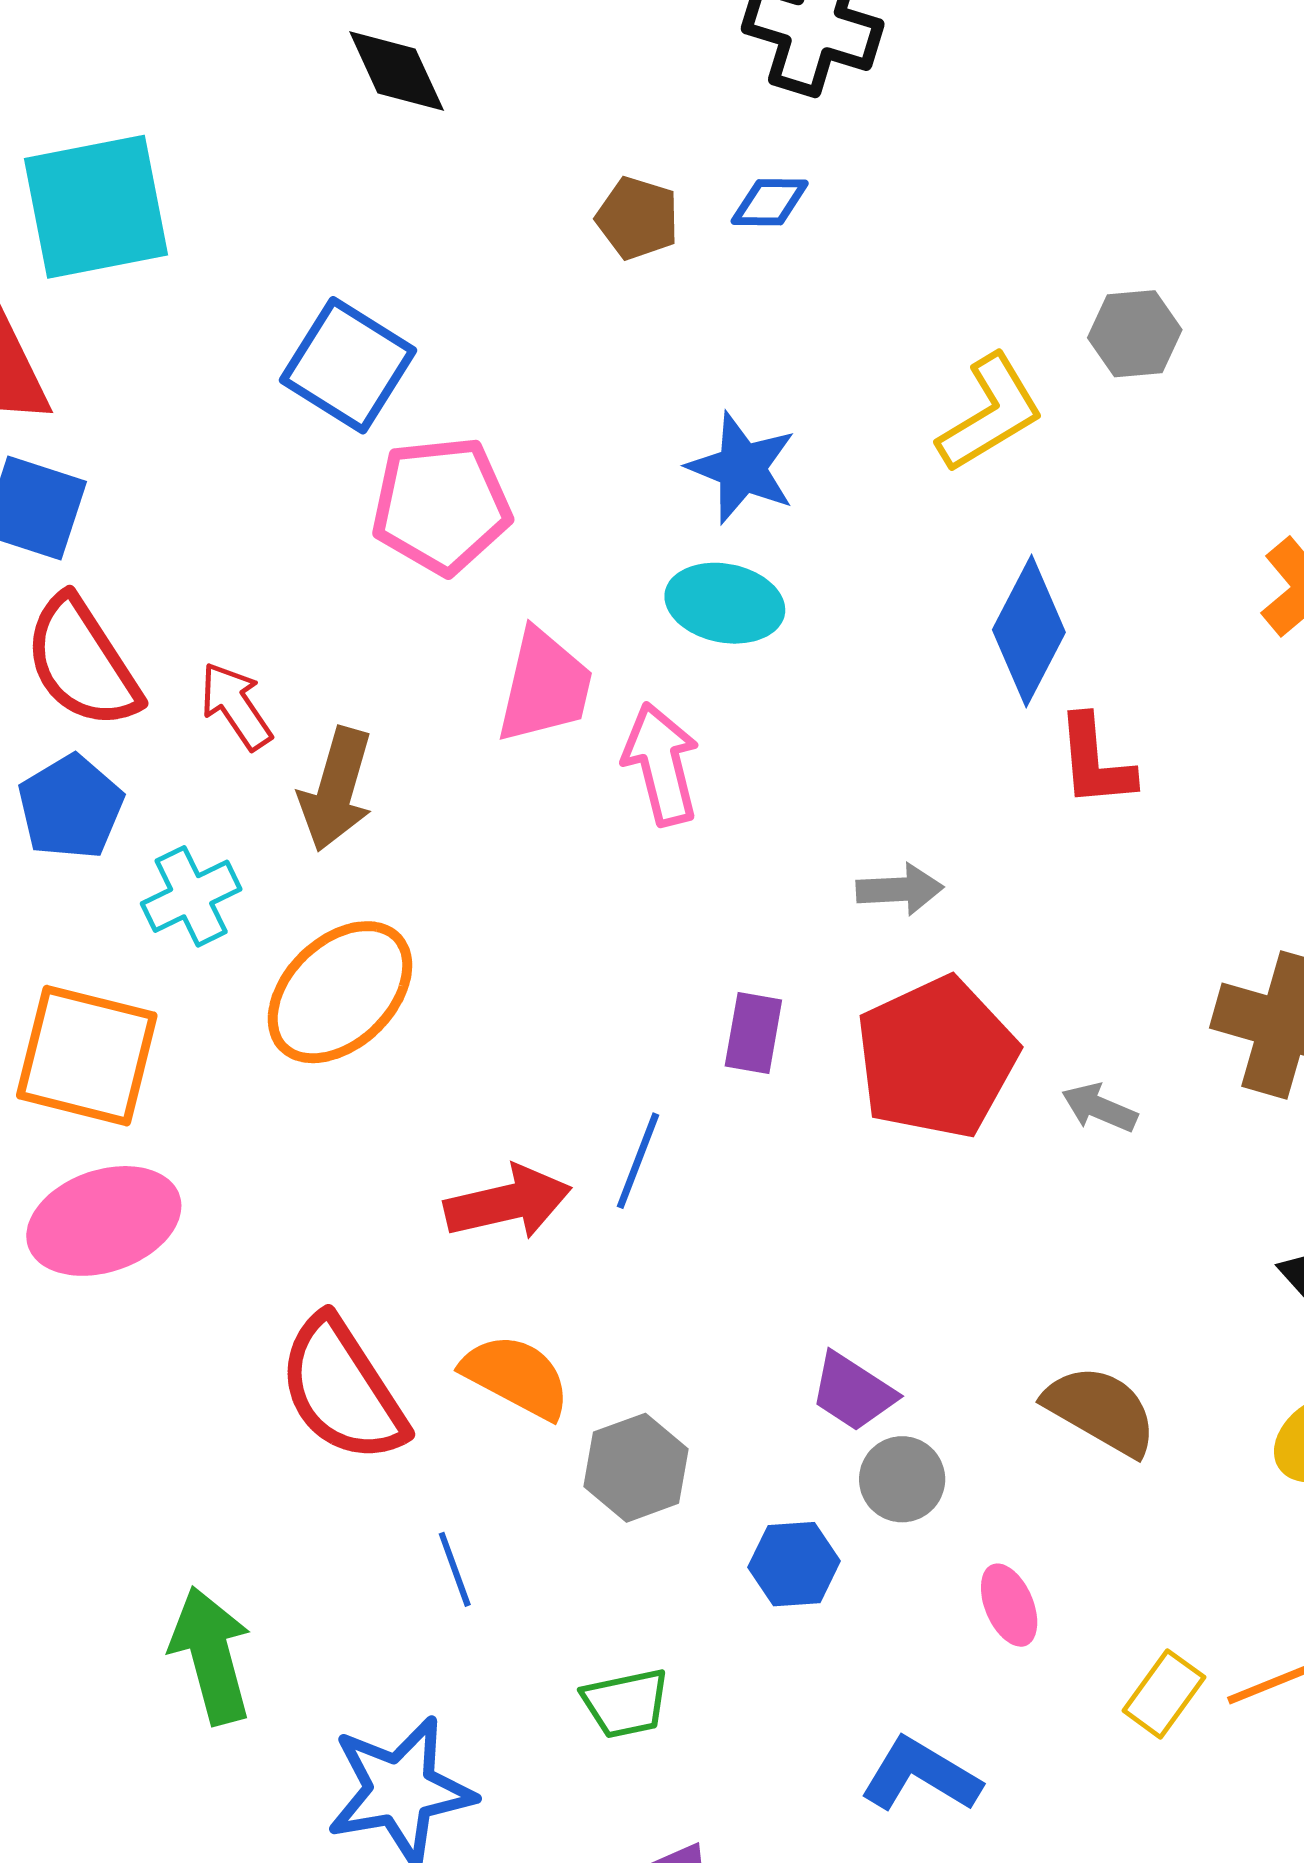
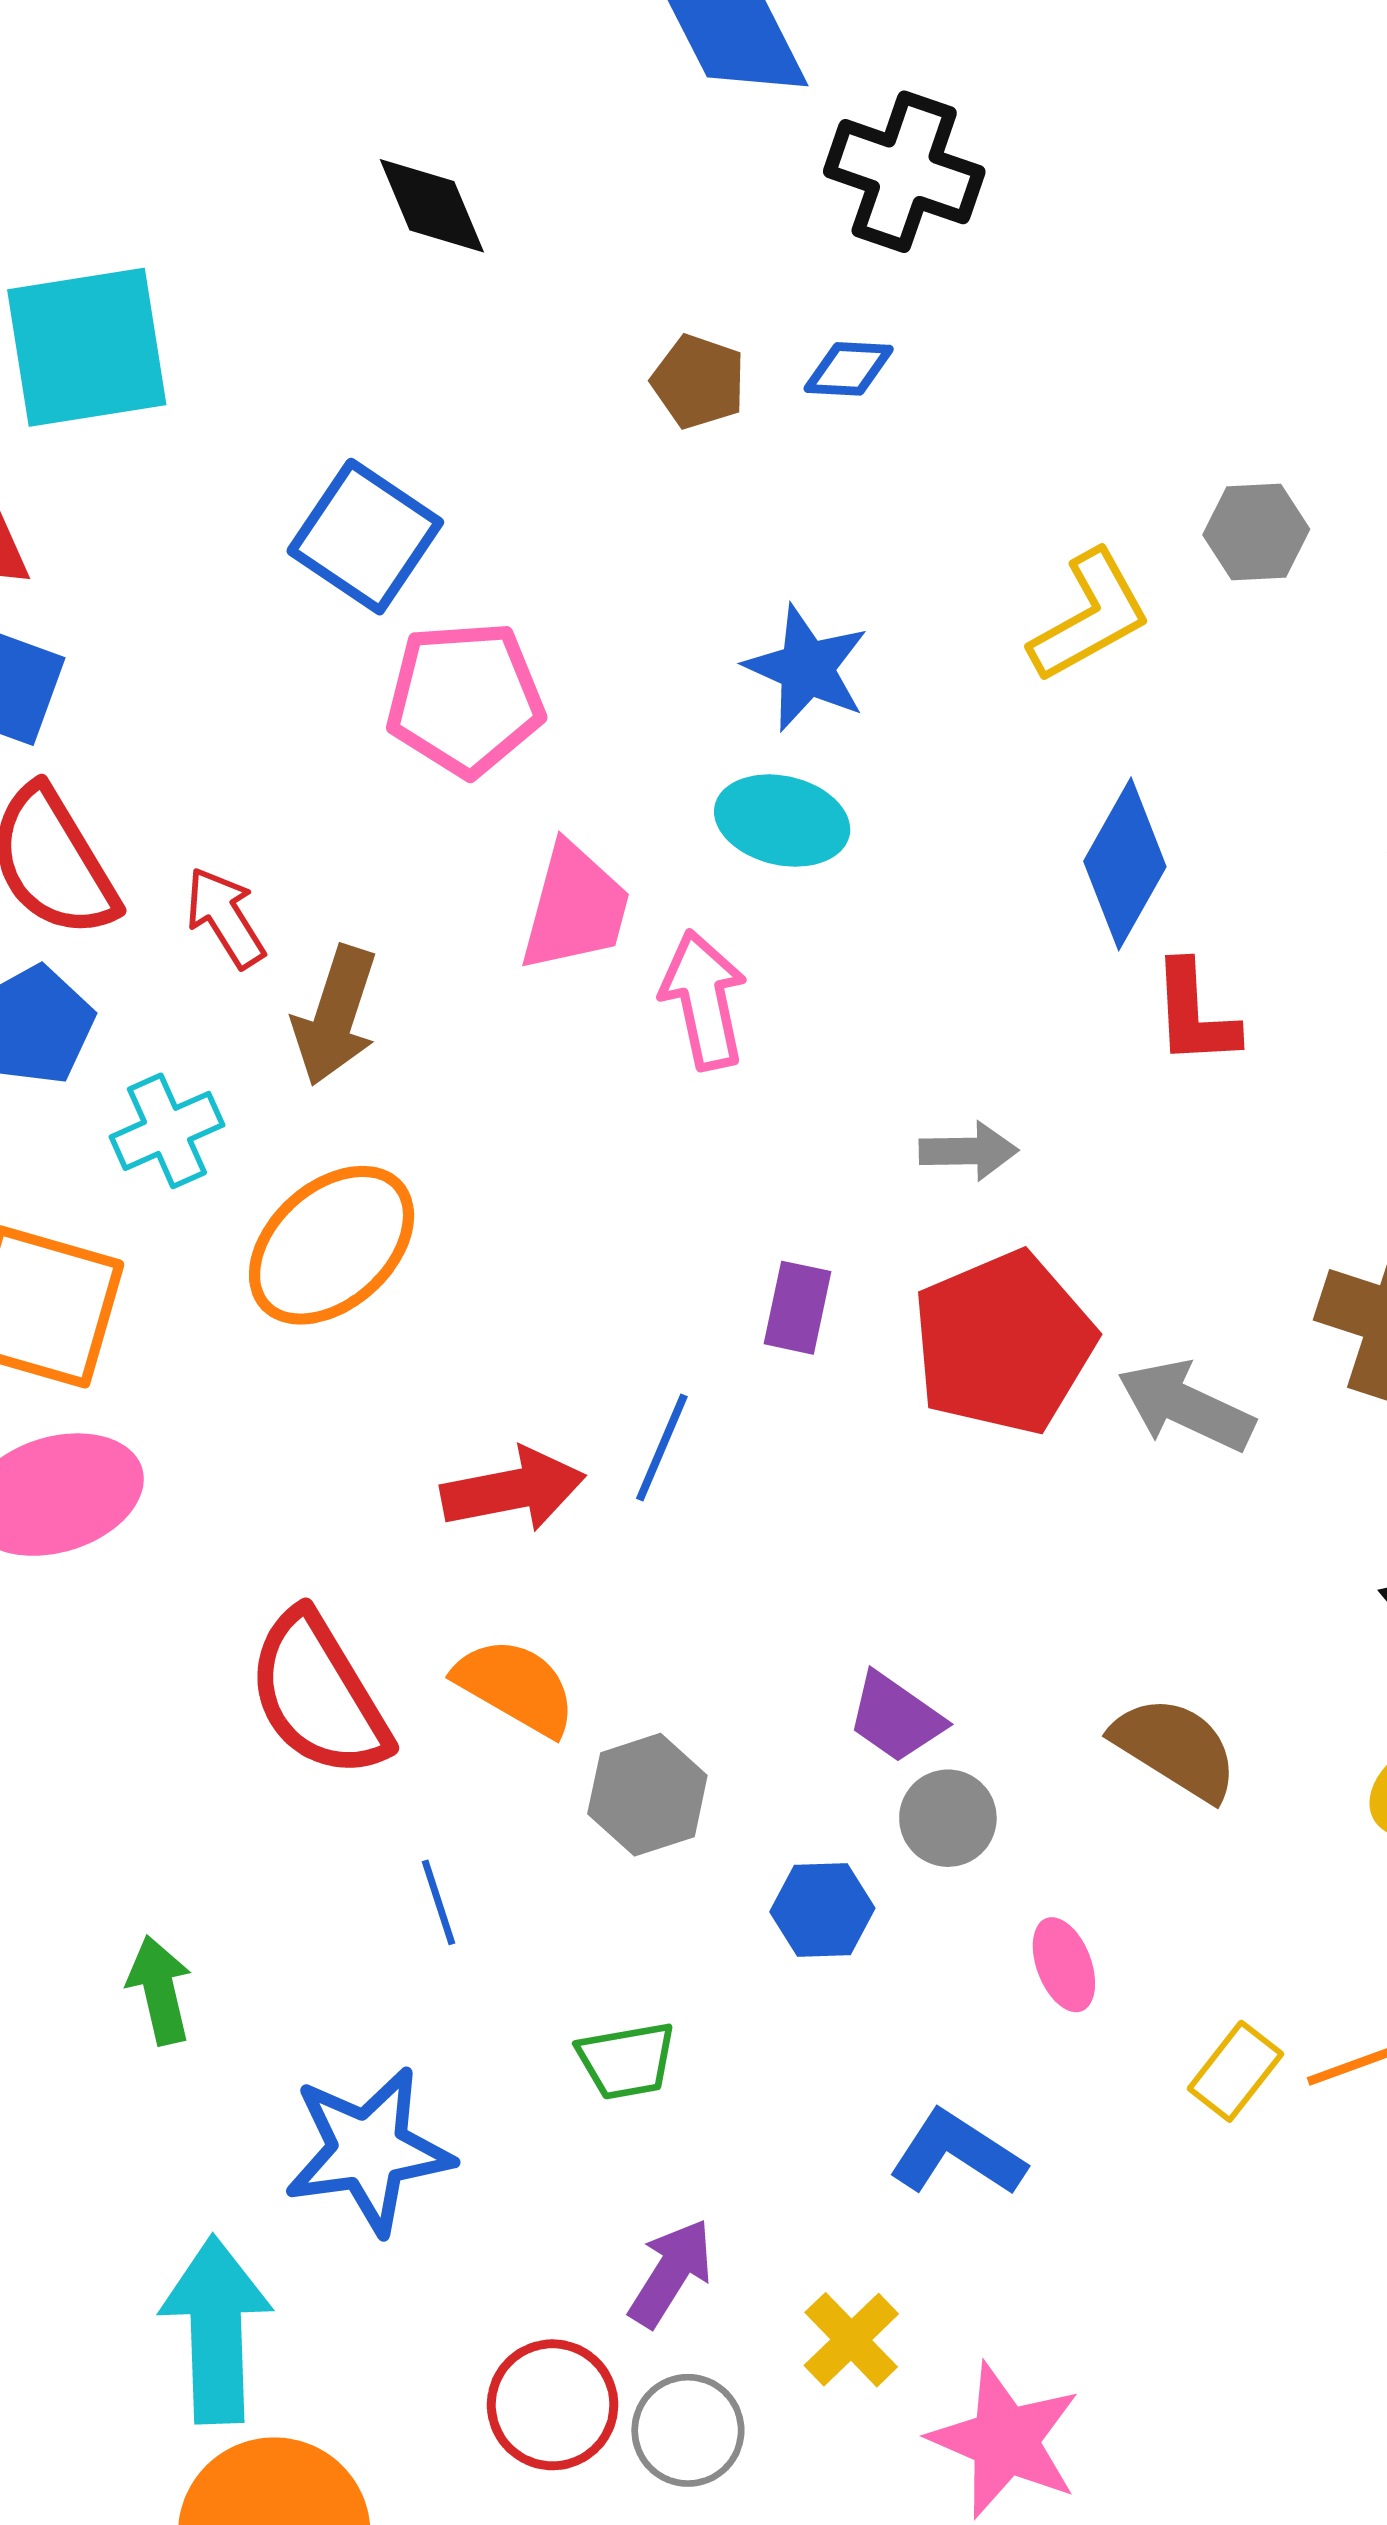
gray arrow: (1099, 1108) -> (1186, 1406), size x1.6
green arrow: (211, 1656) -> (160, 1990), size x0.7

